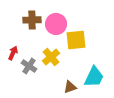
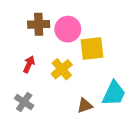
red arrow: (13, 53) -> (29, 64), moved
gray cross: (29, 66) -> (24, 102), moved

